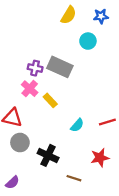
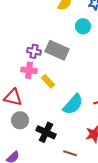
pink cross: (30, 89) -> (29, 70), turned -35
cyan semicircle: (77, 125) -> (73, 104), size x1.6

